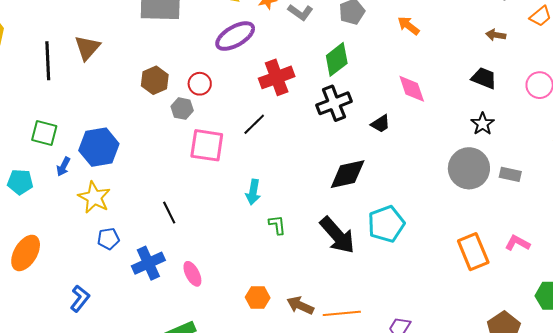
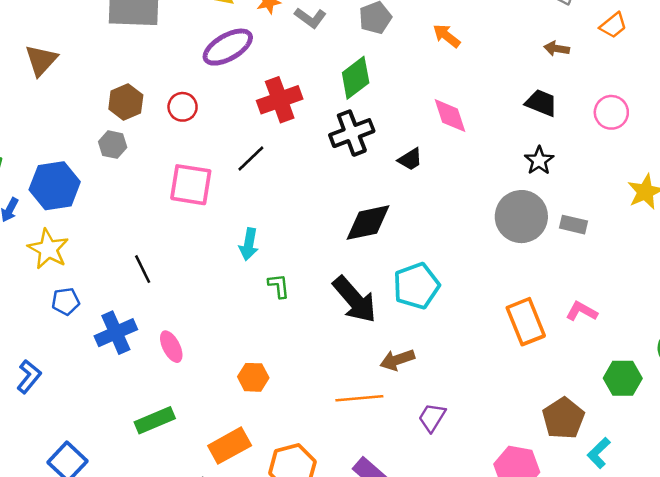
gray hexagon: (182, 109) -> (113, 145), moved
brown arrow: (300, 305) -> (397, 360), moved, turned -44

